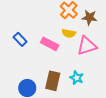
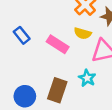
cyan star: (77, 78) -> (87, 78), moved

